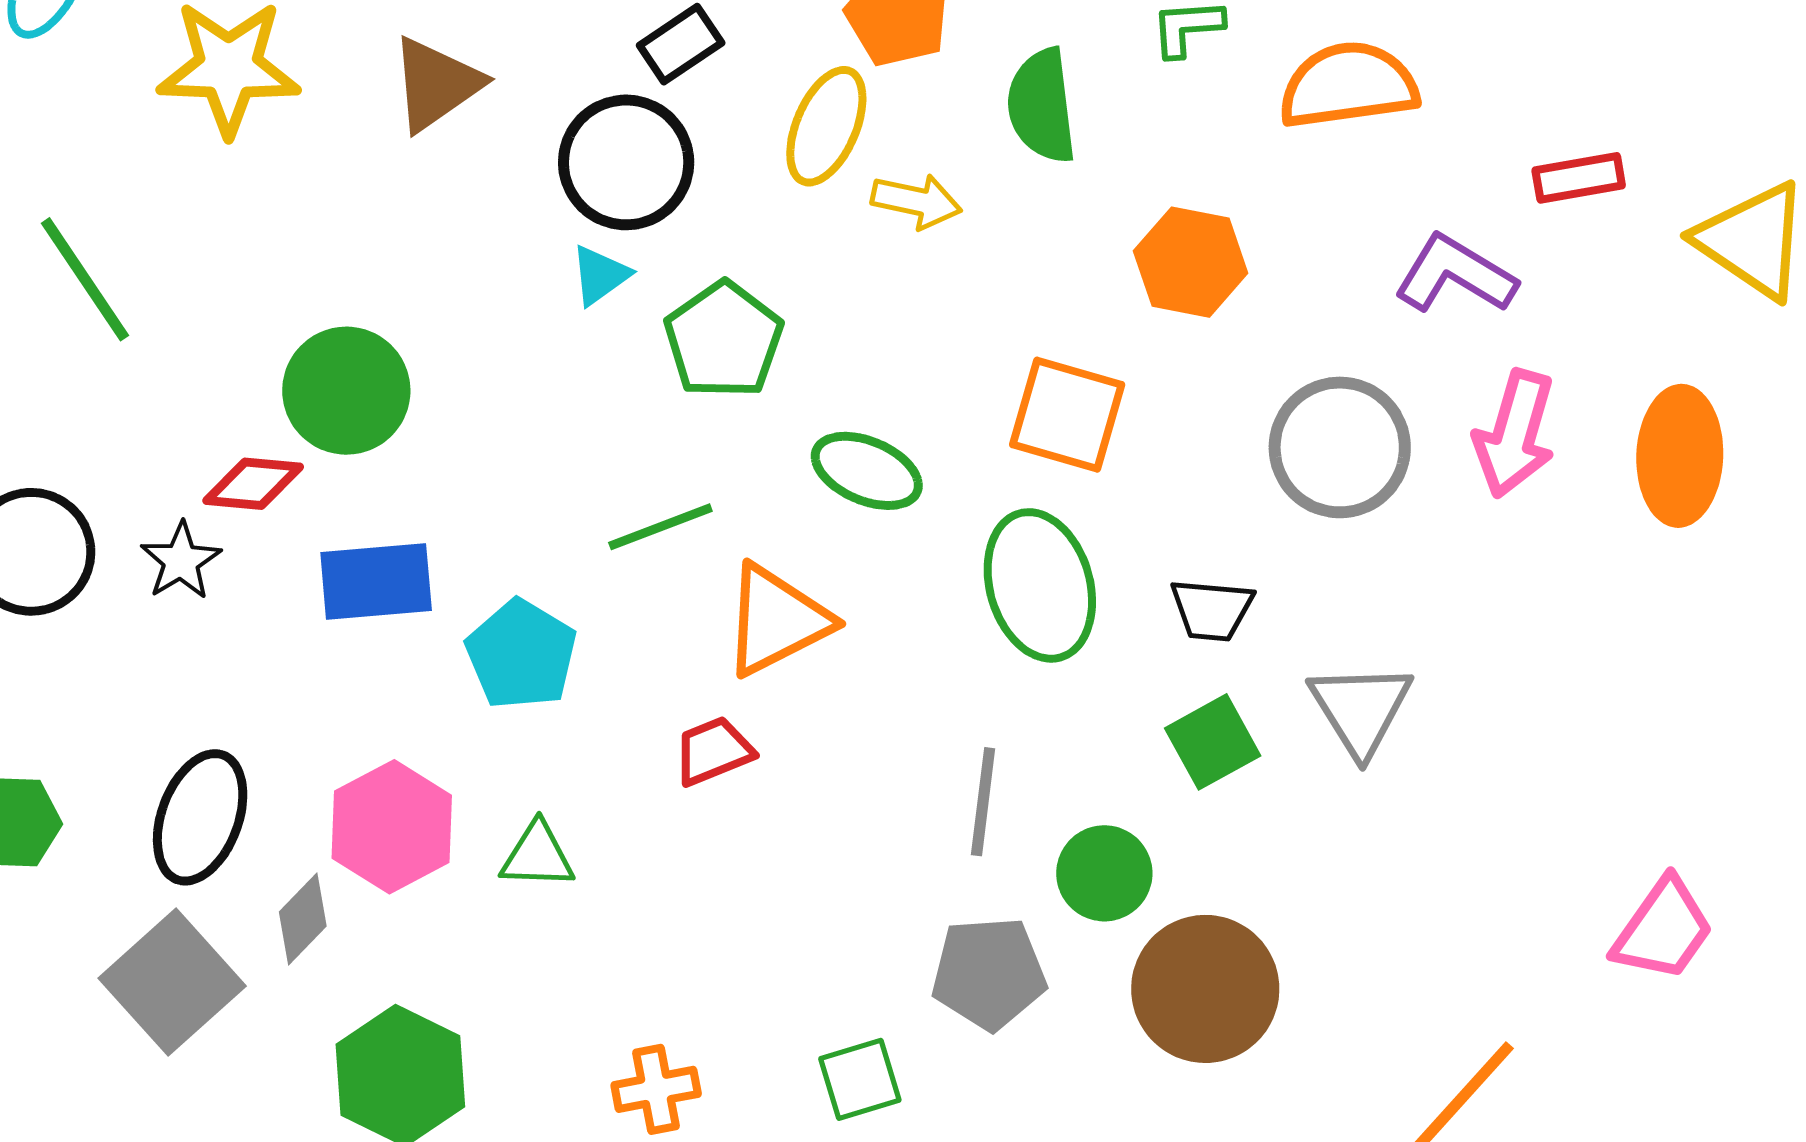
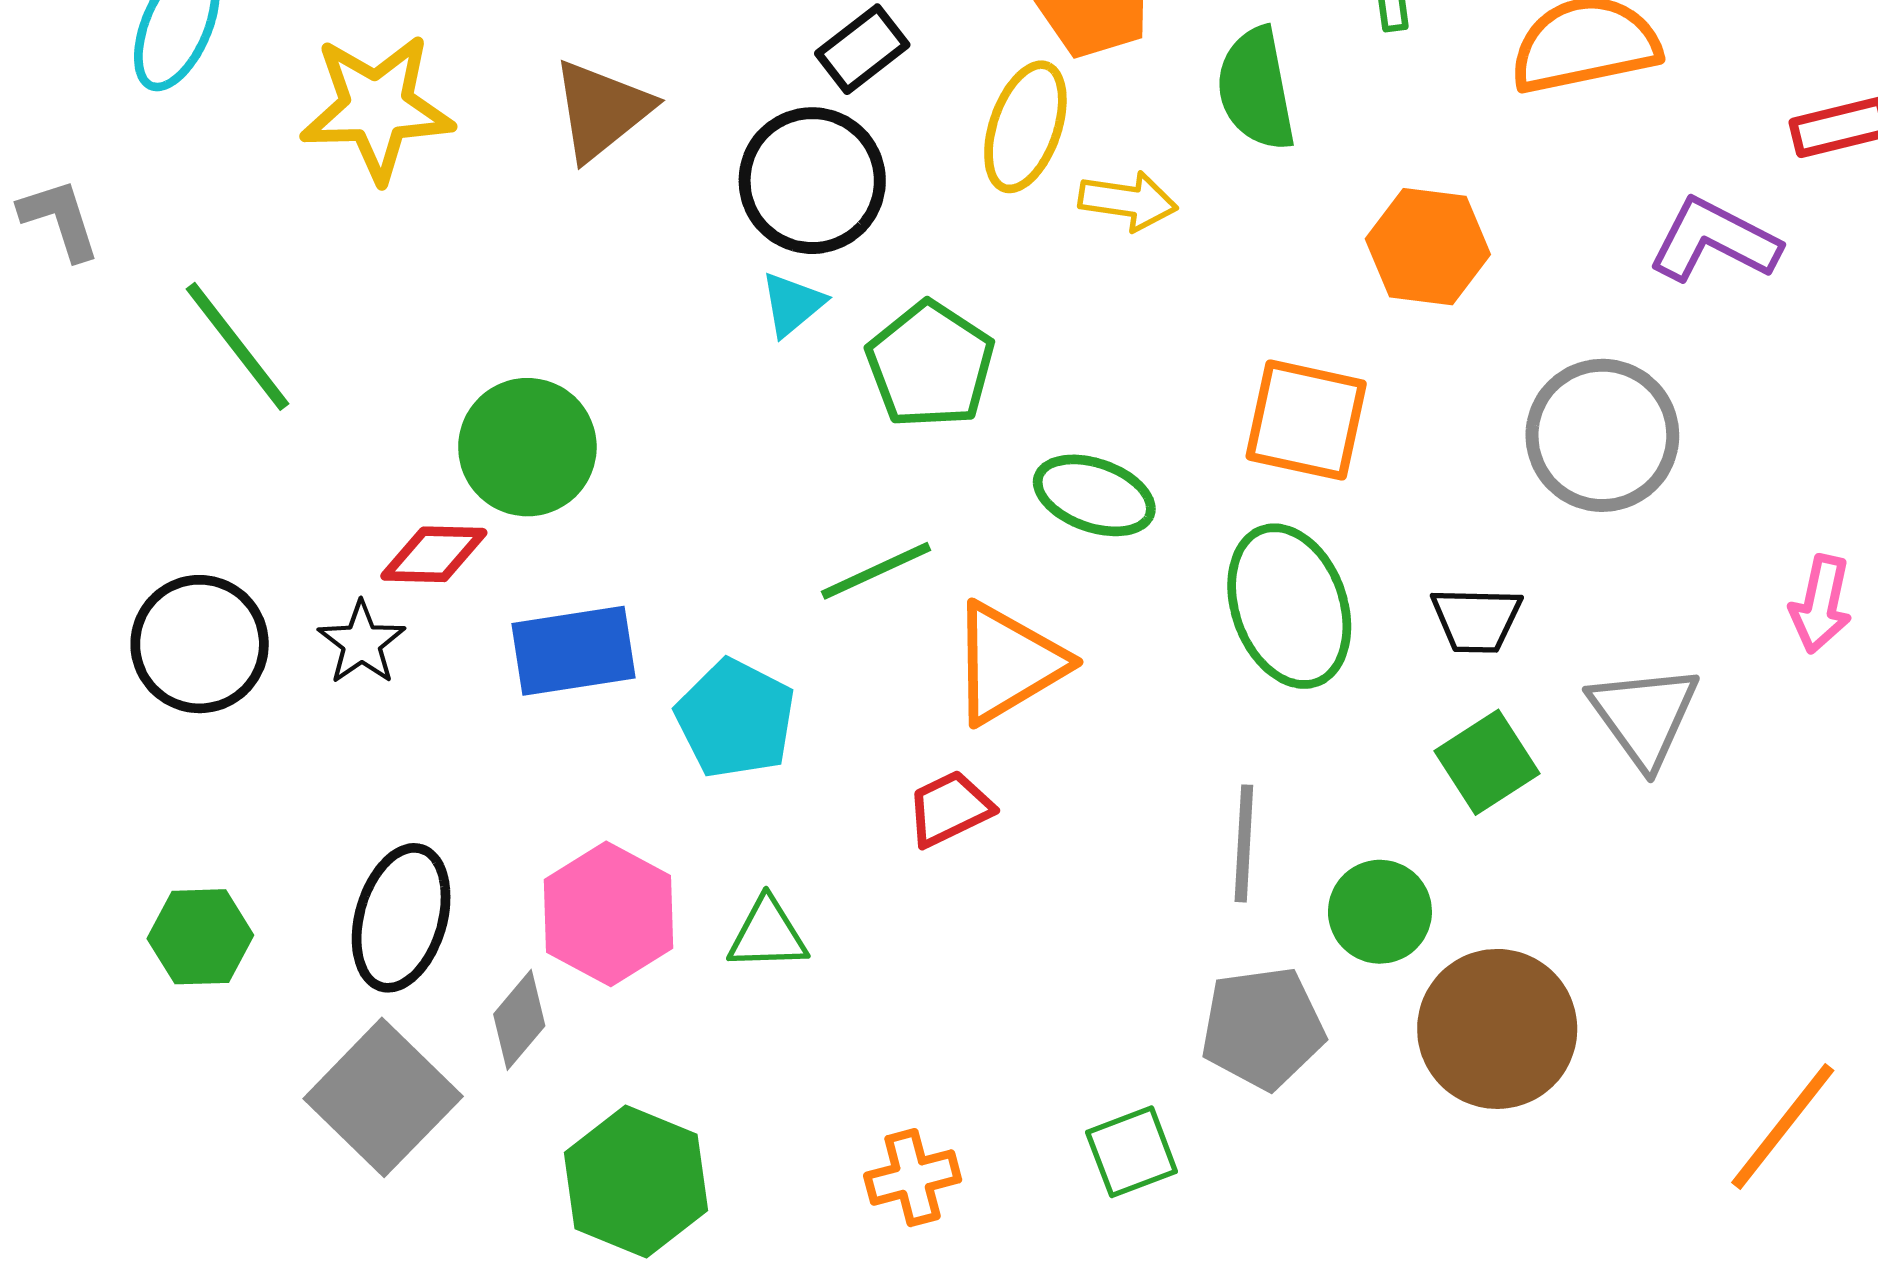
pink arrow: (1515, 434) -> (1821, 604), moved, size x0.7

